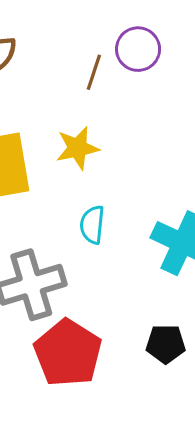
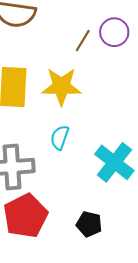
yellow star: (78, 148) -> (61, 86), size x1.4

